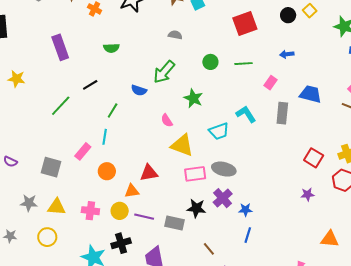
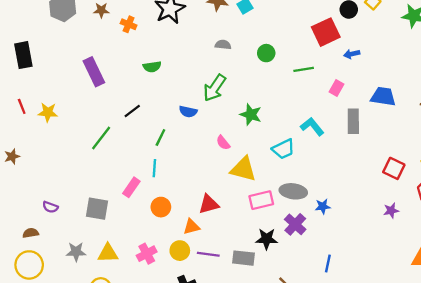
red square: (245, 23) -> (326, 32), moved
green circle: (210, 62) -> (266, 53), moved
blue star: (245, 210) -> (323, 206), moved
pink cross: (90, 211) -> (147, 254), turned -30

